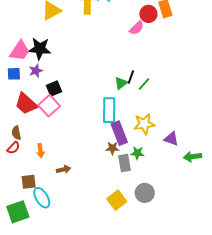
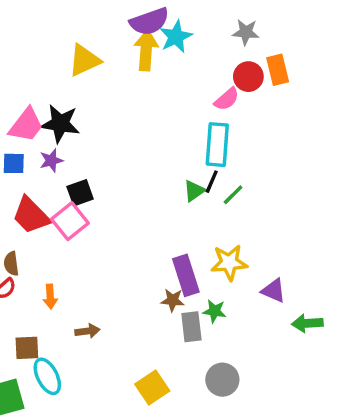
cyan rectangle: (109, 110) -> (217, 145), moved
yellow square: (117, 200) -> (152, 387), moved

